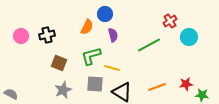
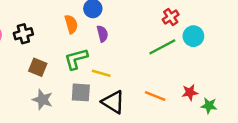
orange semicircle: (87, 27) -> (71, 24), turned -42
green line: (149, 45) -> (162, 47), moved
orange line: (157, 87) -> (155, 96), turned 42
gray star: (63, 90) -> (43, 100), turned -30

